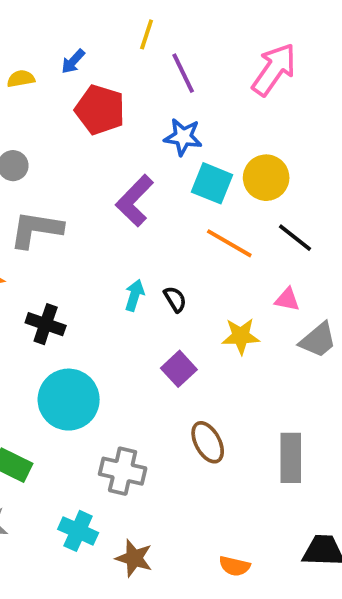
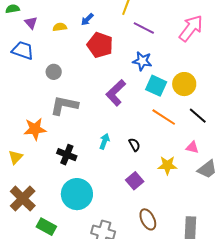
purple line: (183, 73) -> (144, 28), turned -40
cyan arrow: (135, 295) -> (104, 141), moved

